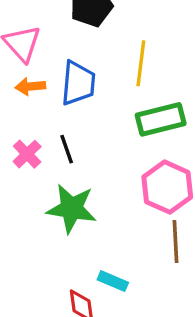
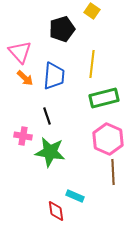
orange arrow: (30, 86) -> (25, 78), turned -132
pink cross: (27, 154) -> (23, 136), moved, turned -36

